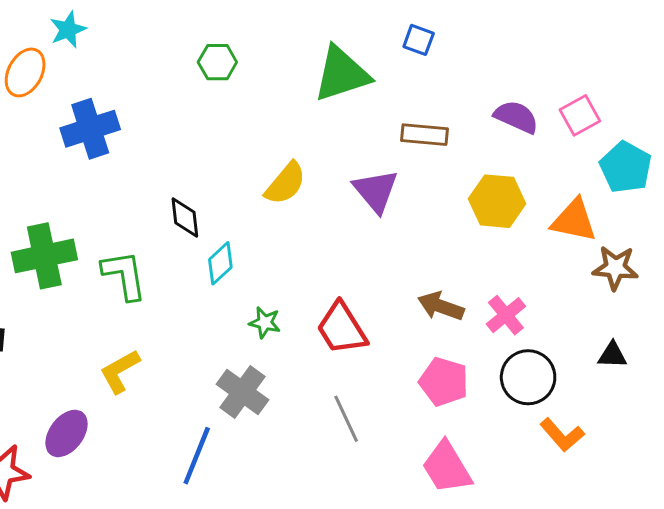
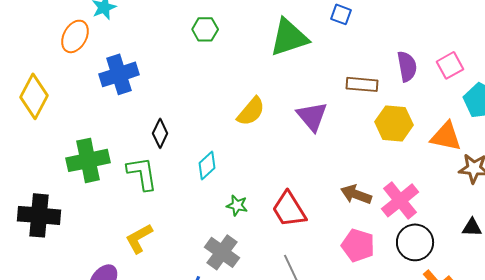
purple semicircle: (516, 117) -> (407, 66), turned 56
brown rectangle: (425, 135) -> (362, 84), moved
black diamond: (185, 217) -> (160, 133), moved, turned 32
pink cross: (506, 315) -> (400, 200), size x1.4

